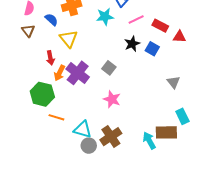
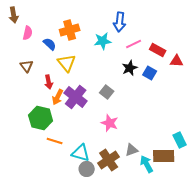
brown triangle: (28, 31) -> (27, 66), moved
gray triangle: (173, 82) -> (132, 150), moved, turned 48

